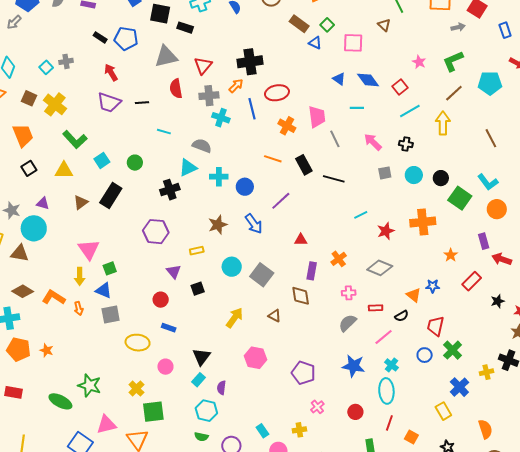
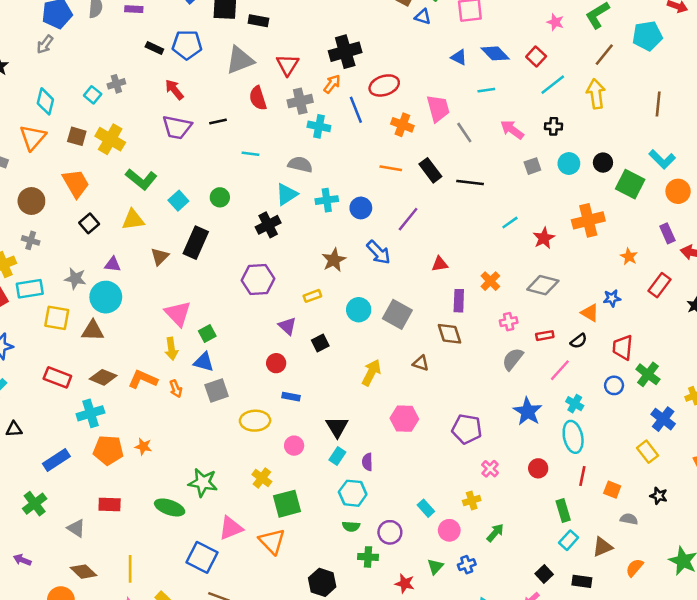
brown line: (491, 138) -> (658, 104), turned 42
blue star: (353, 366) -> (528, 412), turned 30

